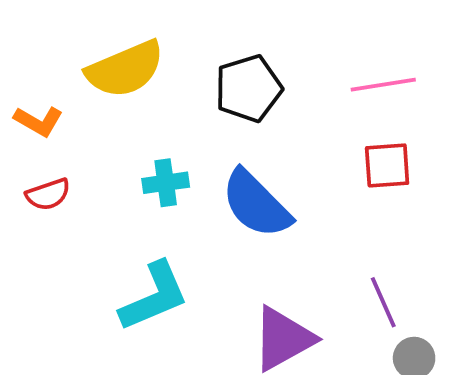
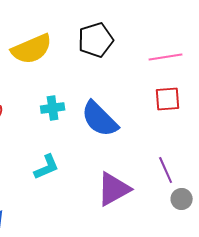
black pentagon: (248, 88) -> (96, 40), moved
cyan L-shape: (154, 296) -> (47, 167), size x0.7

